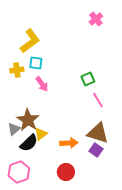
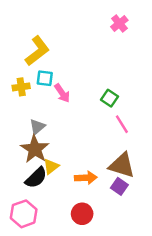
green square: (88, 79) -> (109, 98), turned -32
pink arrow: (42, 84) -> (62, 93), moved
gray triangle: (14, 129) -> (37, 127), moved

